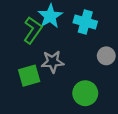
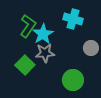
cyan star: (50, 16) -> (43, 34), moved
green square: (29, 76) -> (25, 65), turned -30

